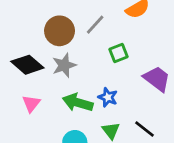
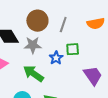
gray line: (95, 25) -> (63, 25), turned -42
blue star: (108, 97) -> (56, 58), moved

